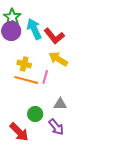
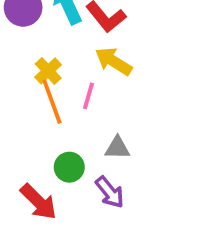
yellow cross: (24, 64) -> (48, 71), turned 32
orange line: (26, 80) -> (52, 102), turned 55

